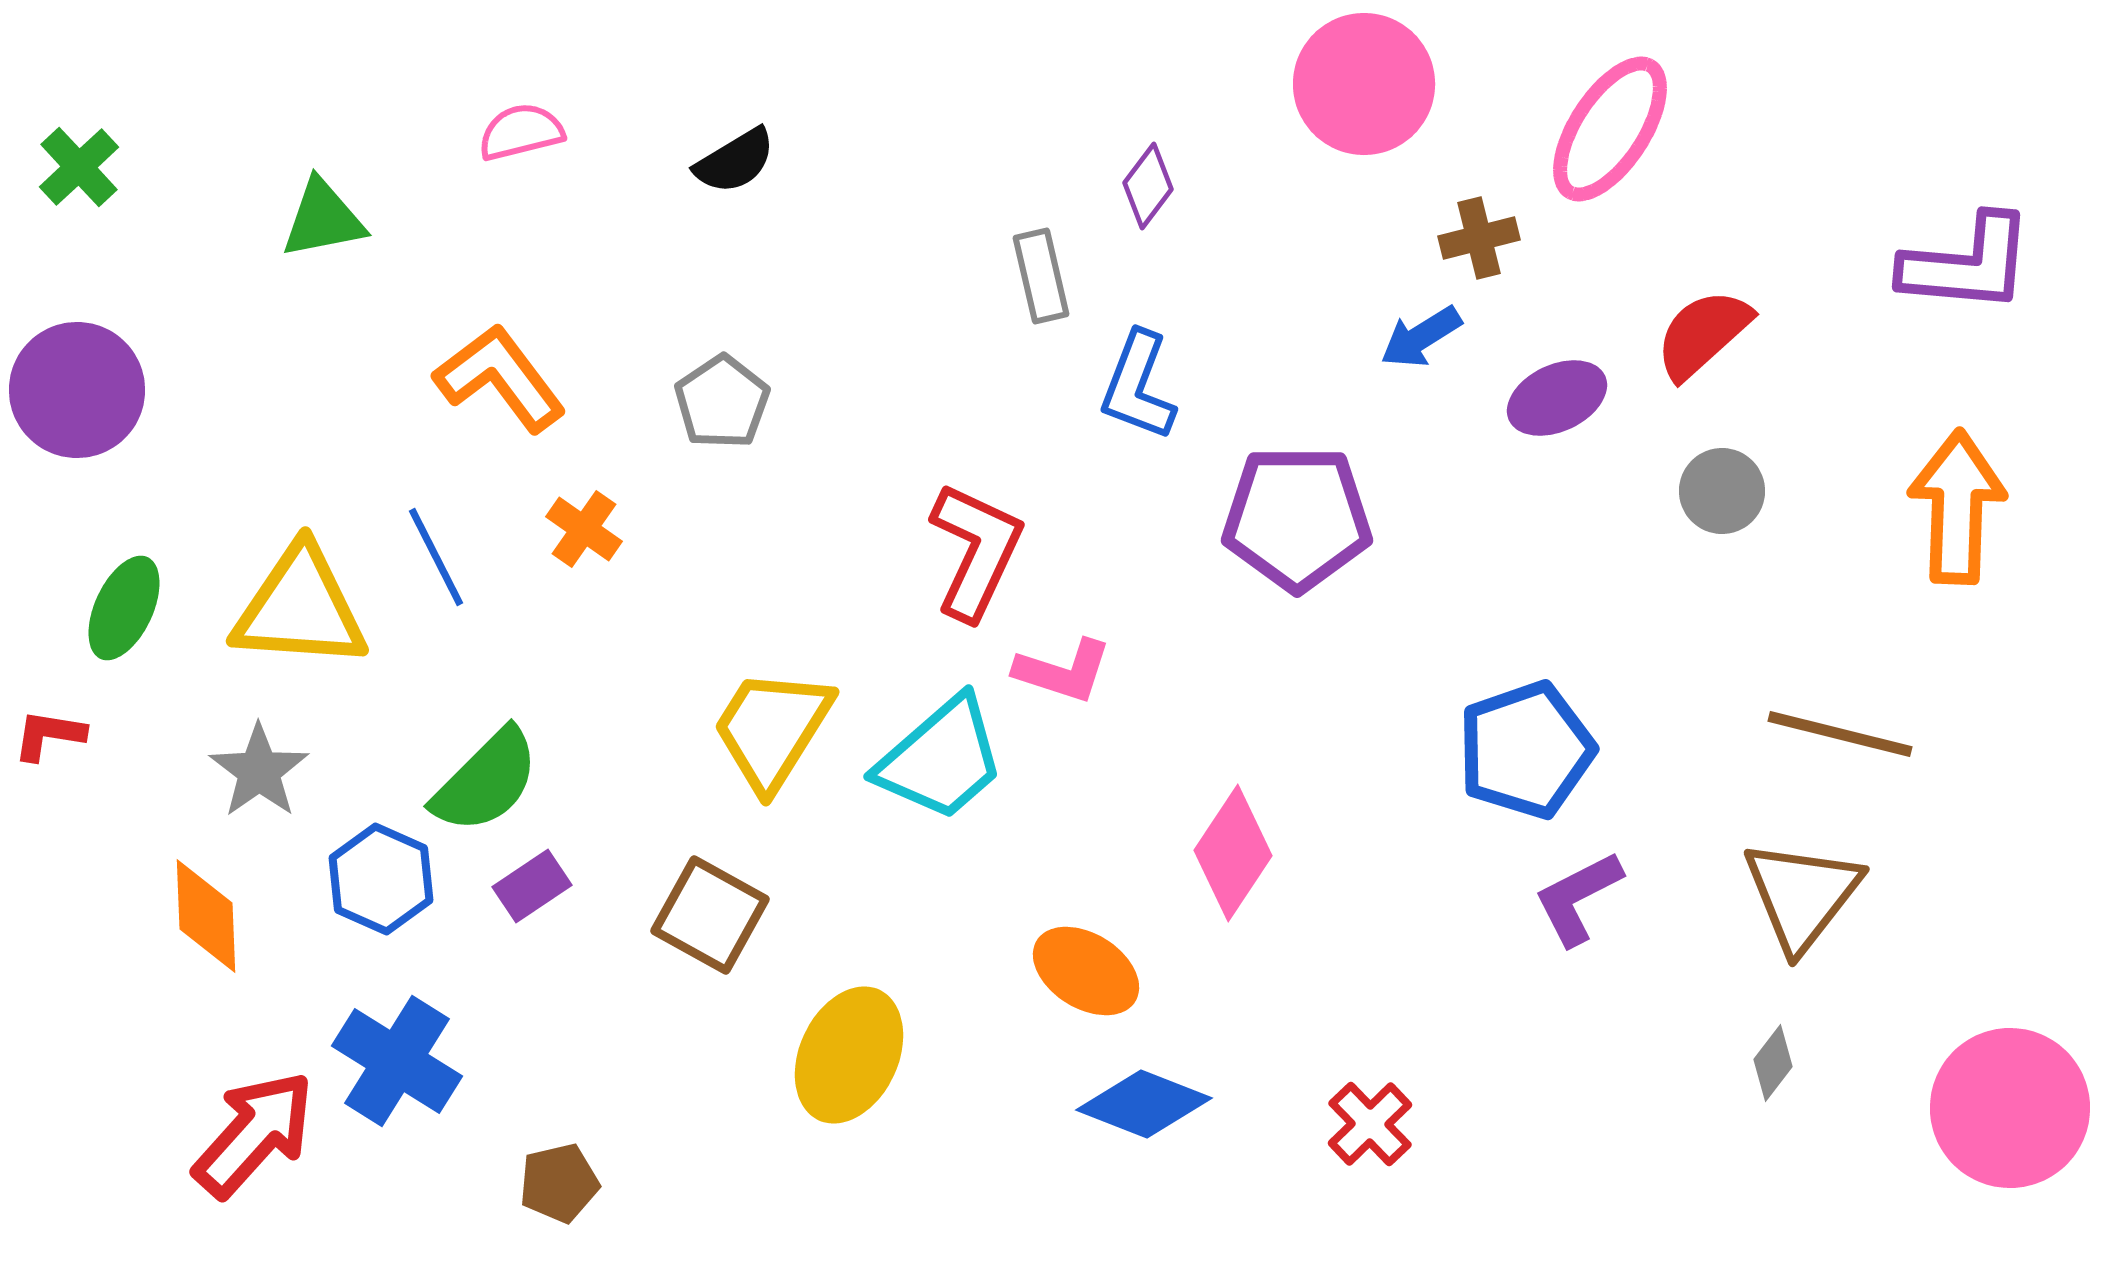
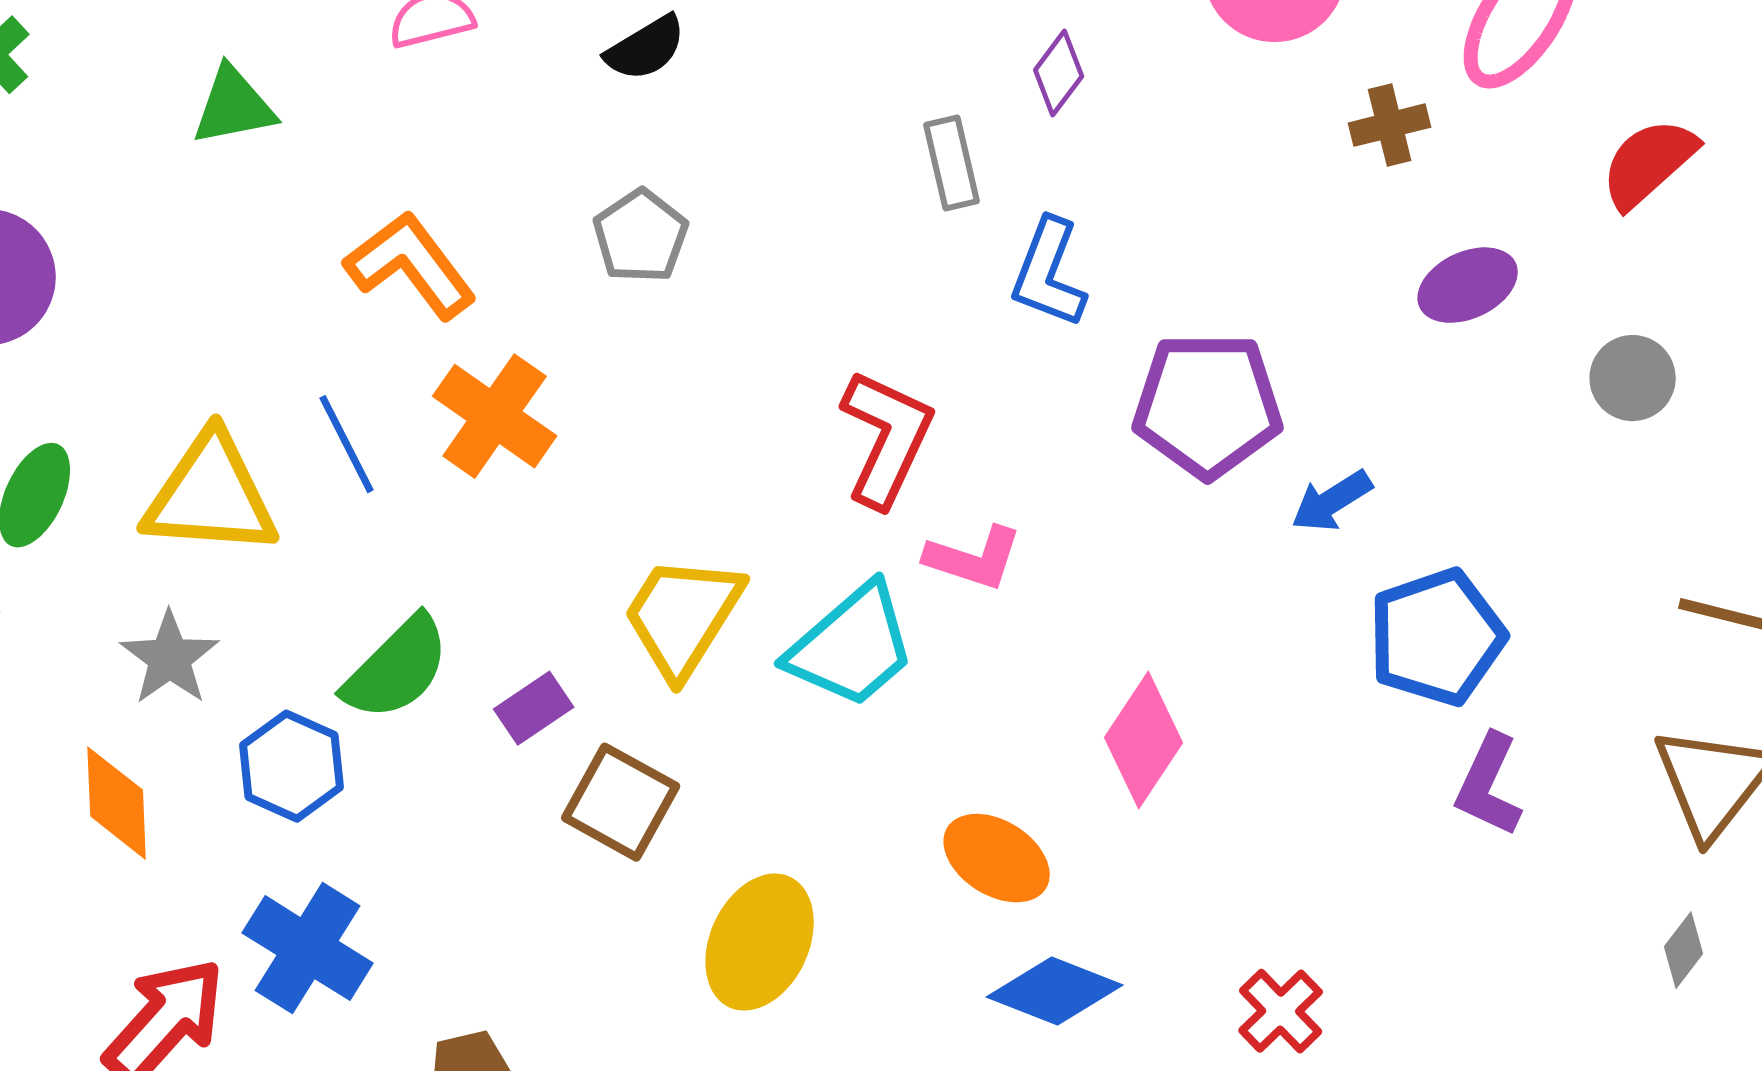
red semicircle: (1703, 334) -> (1649, 163), moved
blue arrow: (1421, 337) -> (1332, 501), moved
gray pentagon: (722, 402) -> (641, 236), moved
orange cross: (584, 529) -> (495, 416), size x1.6
purple rectangle: (532, 886) -> (534, 708), moved
purple L-shape: (1578, 898) -> (1489, 785), turned -38

